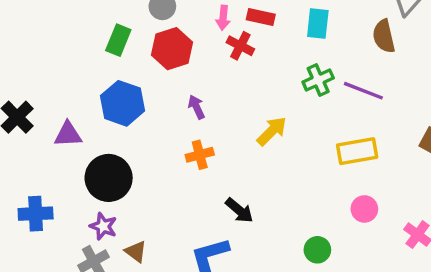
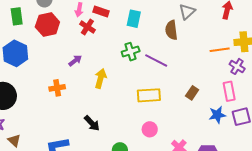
green rectangle: (118, 40) -> (17, 16), turned -36
purple arrow: (196, 107) -> (75, 61), moved, turned 72
yellow arrow: (272, 131) -> (101, 78), turned -36
black arrow: (239, 210) -> (92, 123), moved

